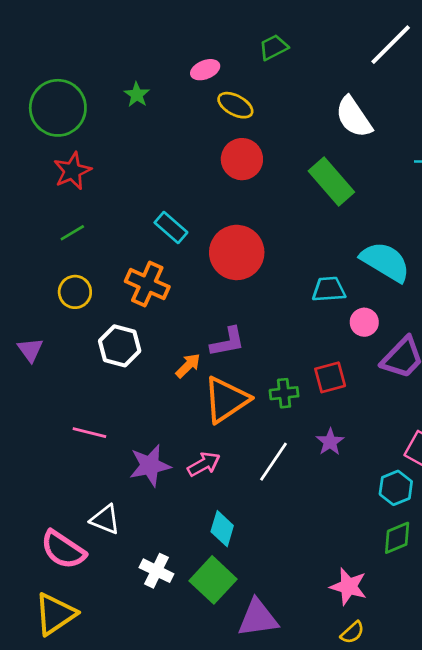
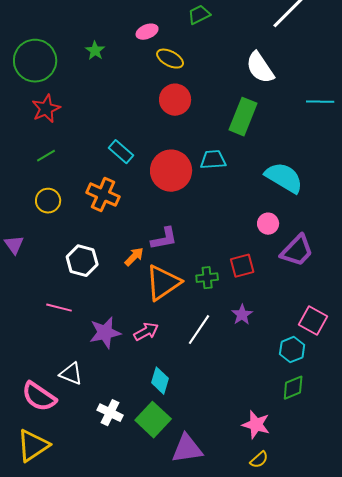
green rectangle: (331, 181) -> (243, 117), turned 63
cyan trapezoid: (329, 289) -> (213, 160), moved
white hexagon: (120, 346) -> (82, 261), moved

